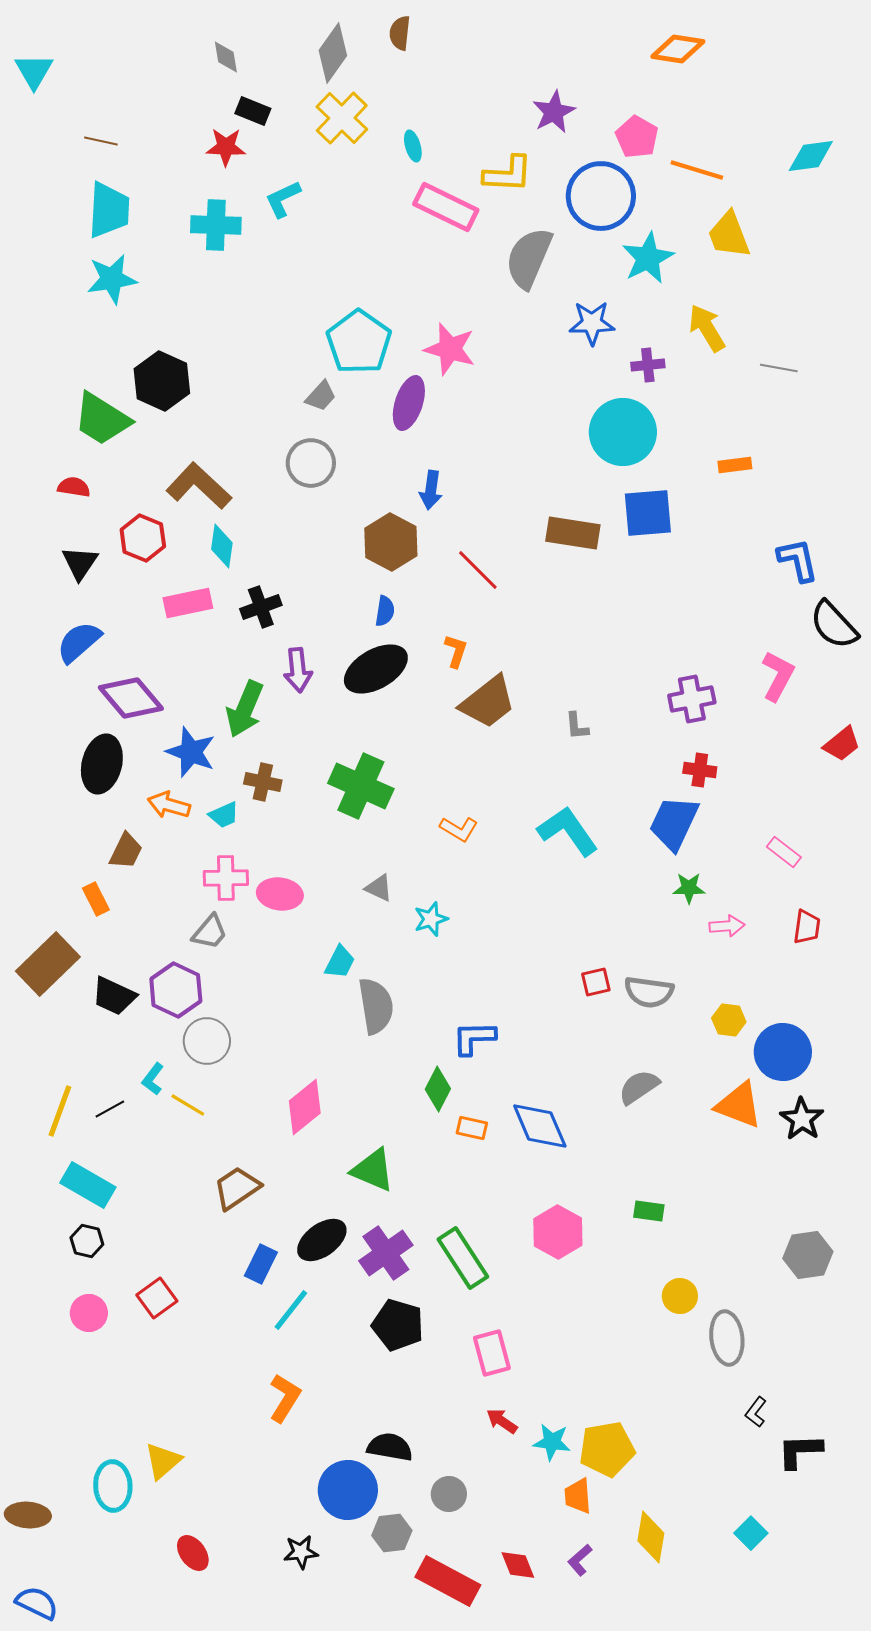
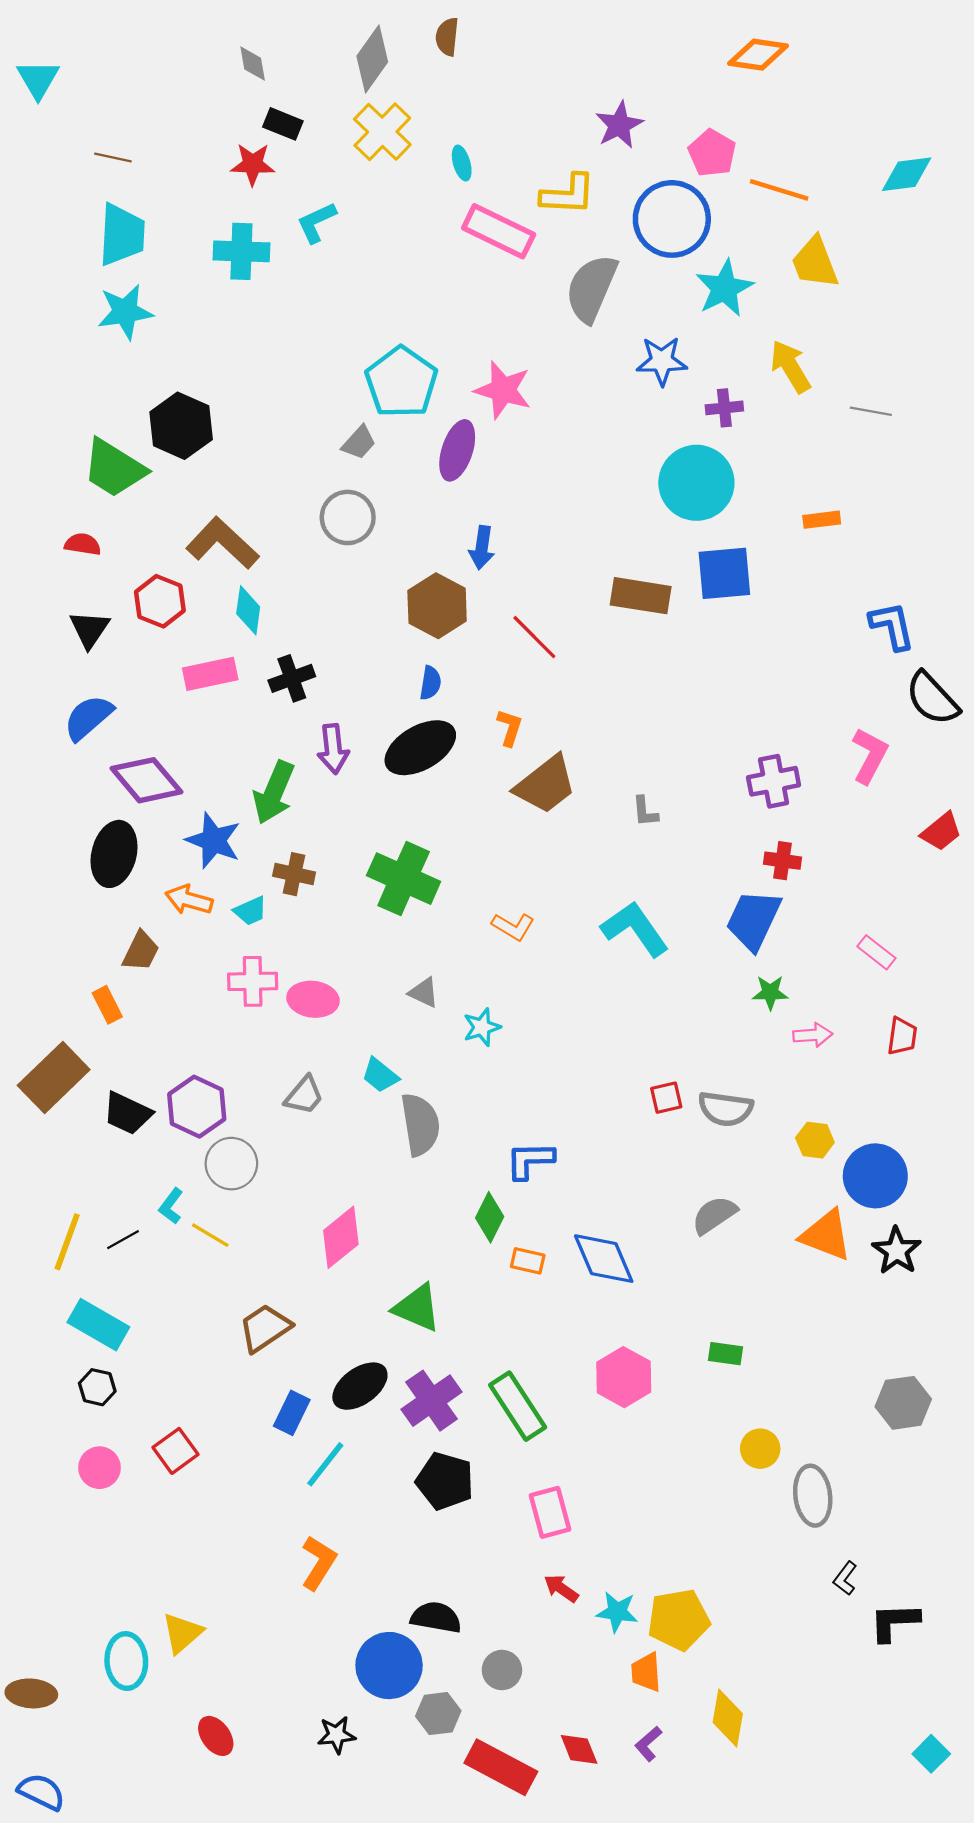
gray trapezoid: (210, 932) -> (304, 1095), moved
cyan trapezoid: (340, 962) -> (380, 1075), turned 102
cyan square: (751, 1533) -> (931, 1754), moved

